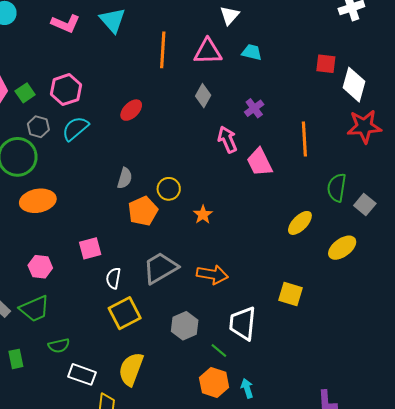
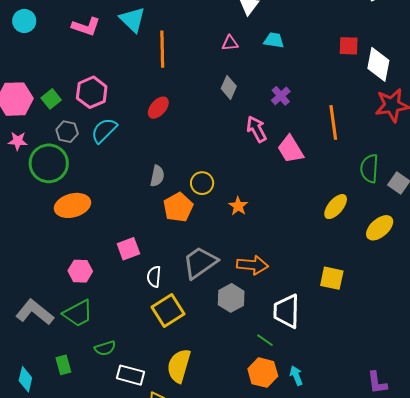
orange line: (163, 50) -> (162, 49), moved
pink triangle: (208, 52) -> (230, 43), size x0.6
gray hexagon: (185, 326) -> (231, 298), moved

